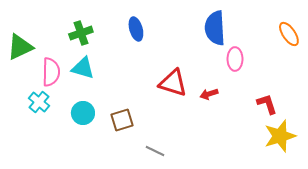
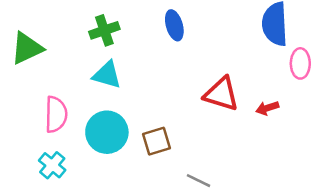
pink semicircle: (51, 72) -> (56, 114), moved
cyan cross: (39, 102) -> (52, 165), moved
cyan circle: (83, 113) -> (107, 132), size x1.4

